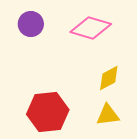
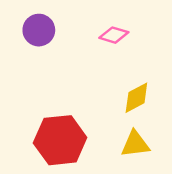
pink diamond: (91, 28) -> (114, 35), size x0.6

